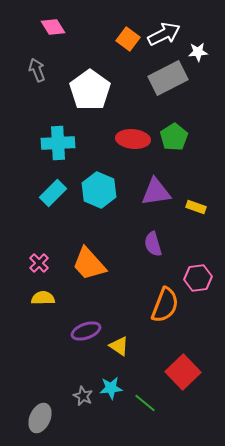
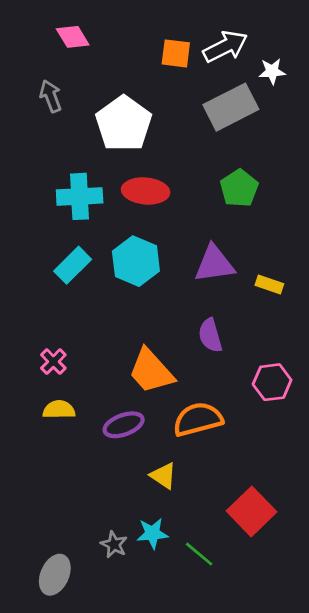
orange square: (128, 39) -> (176, 53), turned -30
red ellipse: (133, 139) -> (146, 191), moved
orange trapezoid: (89, 264) -> (151, 371), moved
orange semicircle: (165, 305) -> (198, 419), moved, turned -126
purple ellipse: (86, 331) -> (124, 425), moved

